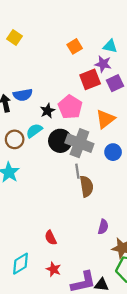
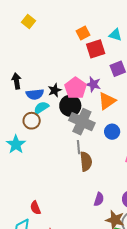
purple star: (103, 64) -> (93, 84), moved
red square: (90, 79) -> (96, 49), moved
blue semicircle: (23, 95) -> (35, 94), moved
brown circle: (15, 139) -> (32, 121), moved
black circle: (60, 141) -> (70, 106), moved
red semicircle: (51, 238) -> (35, 208), moved

